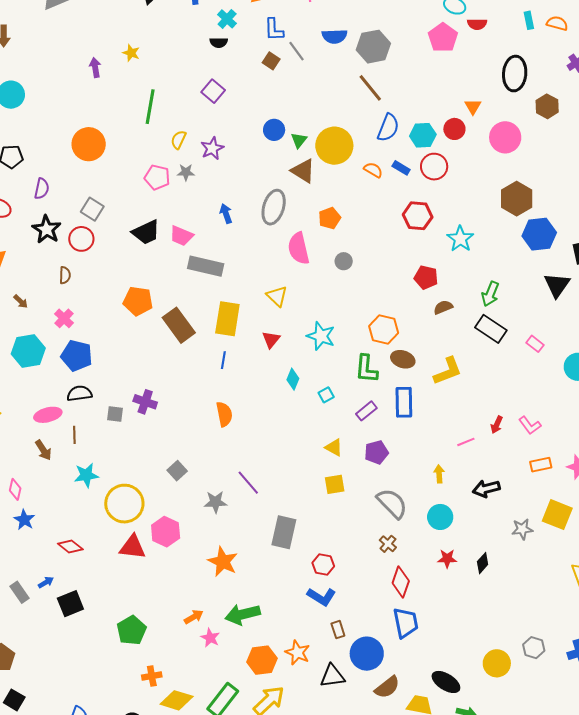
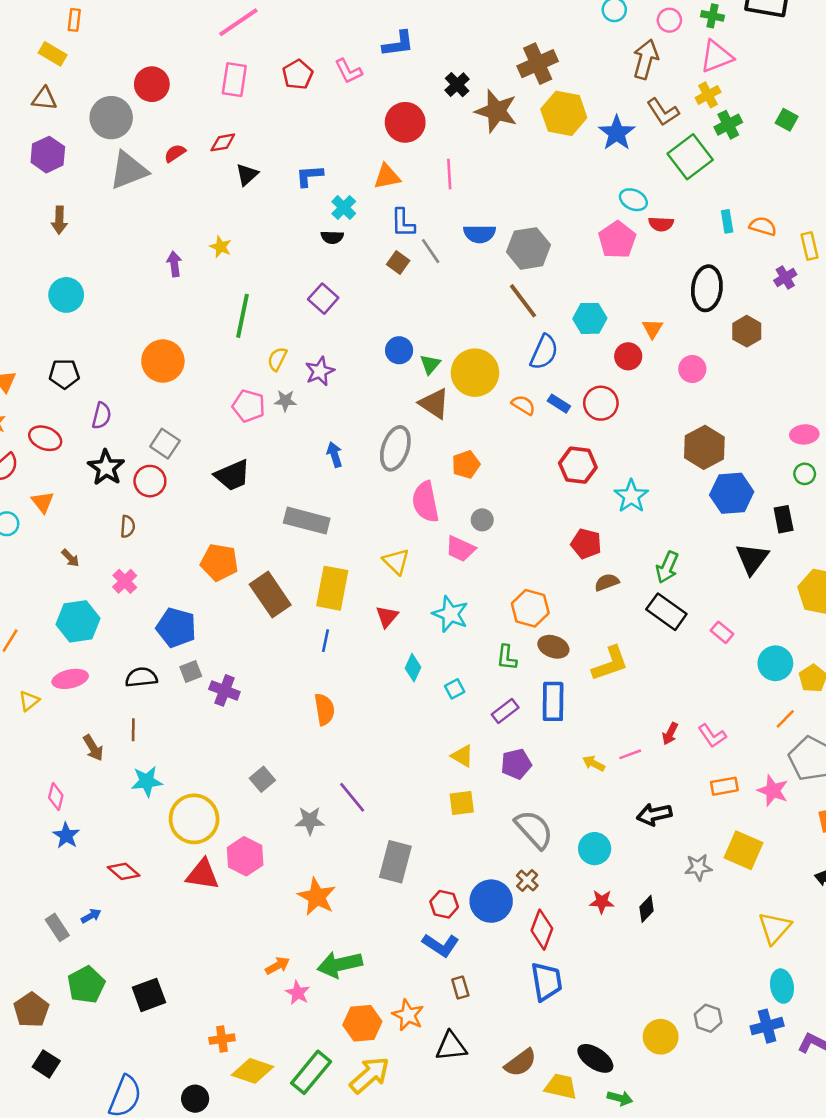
cyan hexagon: (423, 135) -> (590, 318), moved
pink circle: (505, 137) -> (692, 369), size x0.7
pink trapezoid: (181, 236) -> (460, 549), moved
blue pentagon: (77, 356) -> (176, 628), moved
green L-shape: (366, 369) -> (507, 658), size x0.7
gray square: (115, 414) -> (191, 671), moved, turned -30
pink ellipse: (48, 415) -> (70, 679), moved
yellow arrow: (439, 474) -> (594, 763), moved, turned -60
black square: (70, 604) -> (149, 995), moved
green pentagon: (131, 630) -> (86, 985), moved
blue circle: (367, 654) -> (491, 901), moved

